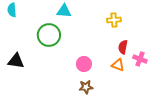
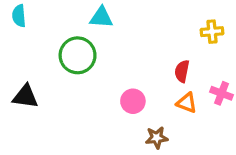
yellow cross: (114, 20) -> (212, 32), moved
red semicircle: (123, 47) -> (182, 71), moved
brown star: (86, 87) -> (157, 138), moved

